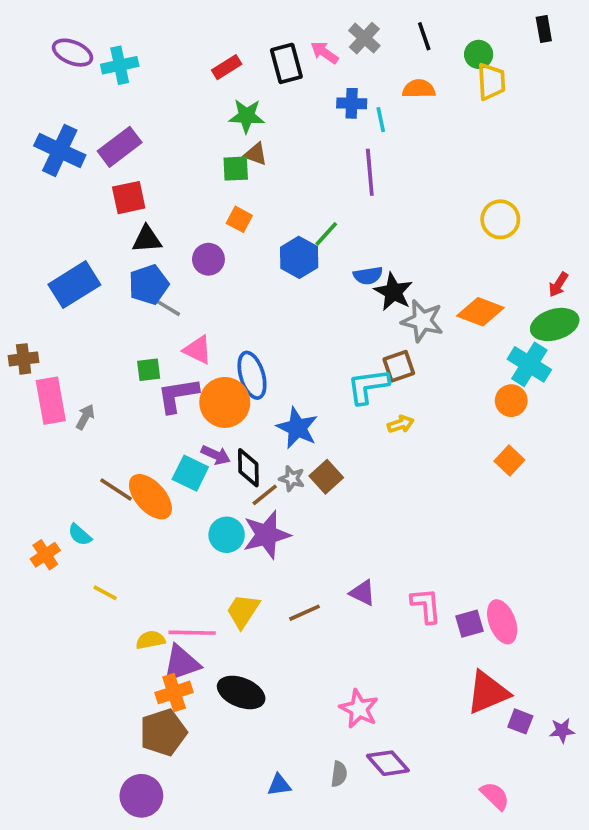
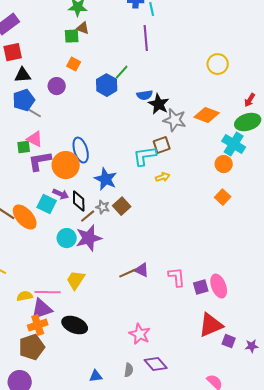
pink triangle: (198, 350) -> (35, 139), moved
brown line: (305, 613) -> (128, 273), moved

